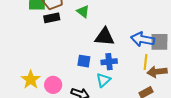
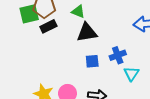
black triangle: (105, 37) -> (87, 33), moved
cyan triangle: (103, 80) -> (131, 74), moved

